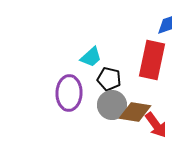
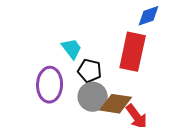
cyan trapezoid: (91, 57) -> (72, 49), turned -85

